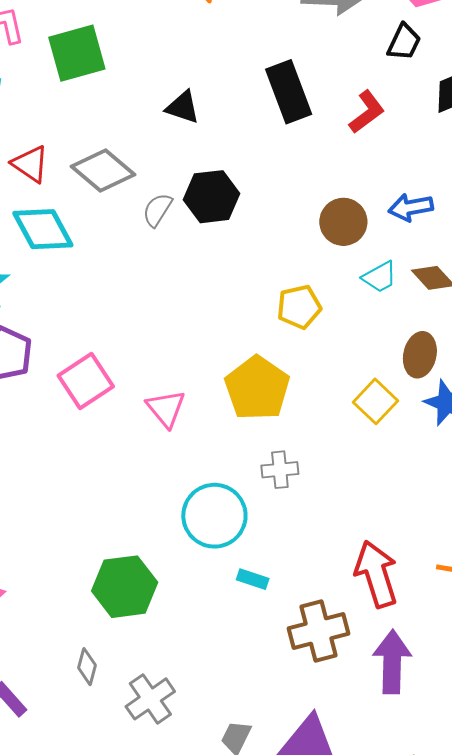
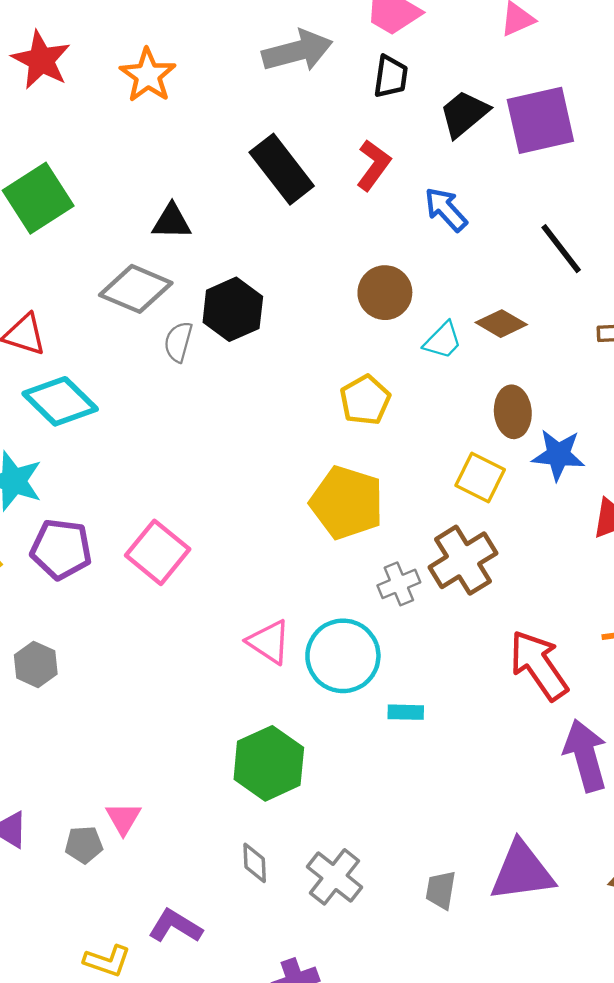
gray diamond: (103, 170) -> (136, 289), moved
blue arrow: (411, 207) -> (446, 209), moved, turned 75
pink triangle: (166, 409) -> (269, 642), moved
brown cross: (318, 631) -> (463, 560), moved

